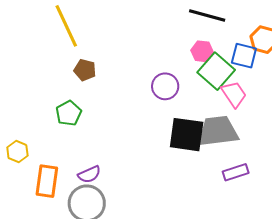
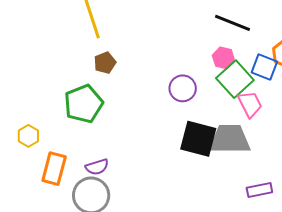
brown pentagon: (85, 70) -> (105, 63), turned 30
green pentagon: (69, 113) -> (84, 104), size x1.5
purple rectangle: (236, 172) -> (259, 190), moved

